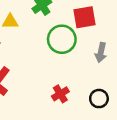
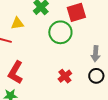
gray arrow: (101, 53) -> (96, 54), moved

